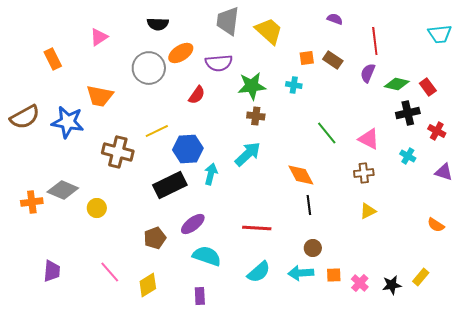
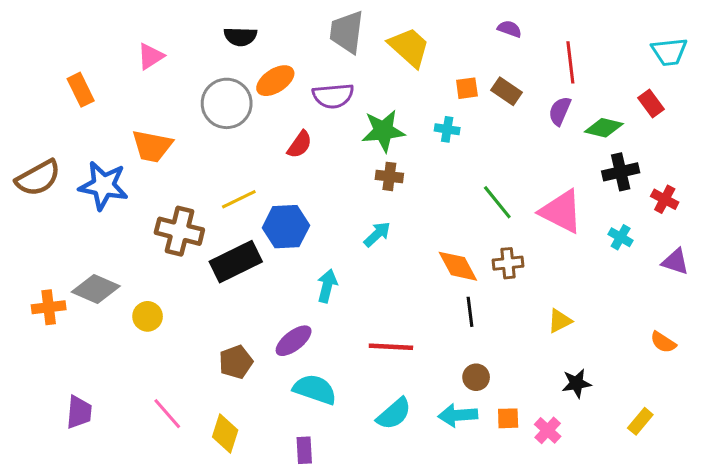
red rectangle: (428, 87) -> (651, 103), moved
pink triangle: (369, 139) -> (561, 211), size x1.4
cyan arrow: (248, 154) -> (377, 234), size x0.7
brown cross: (364, 173) -> (508, 263), moved
cyan arrow: (211, 174) -> (327, 286), moved
black rectangle: (170, 185) -> (236, 262), moved
yellow diamond: (148, 285) -> (225, 433), turned -40
black star: (392, 285) -> (576, 383), moved

